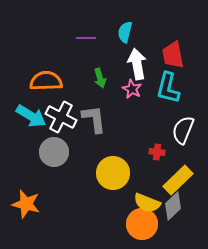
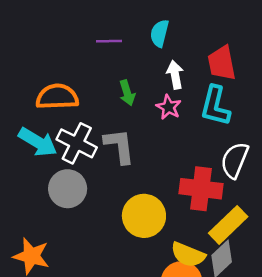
white arrow: (137, 64) -> (175, 75), size x0.7
red cross: (157, 152) -> (201, 189), size x2.0

